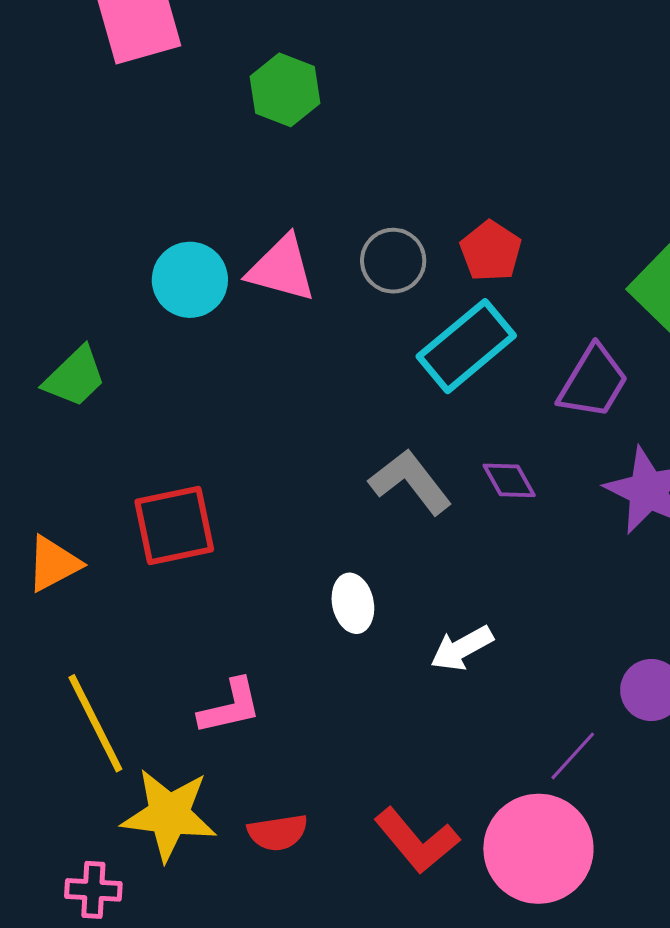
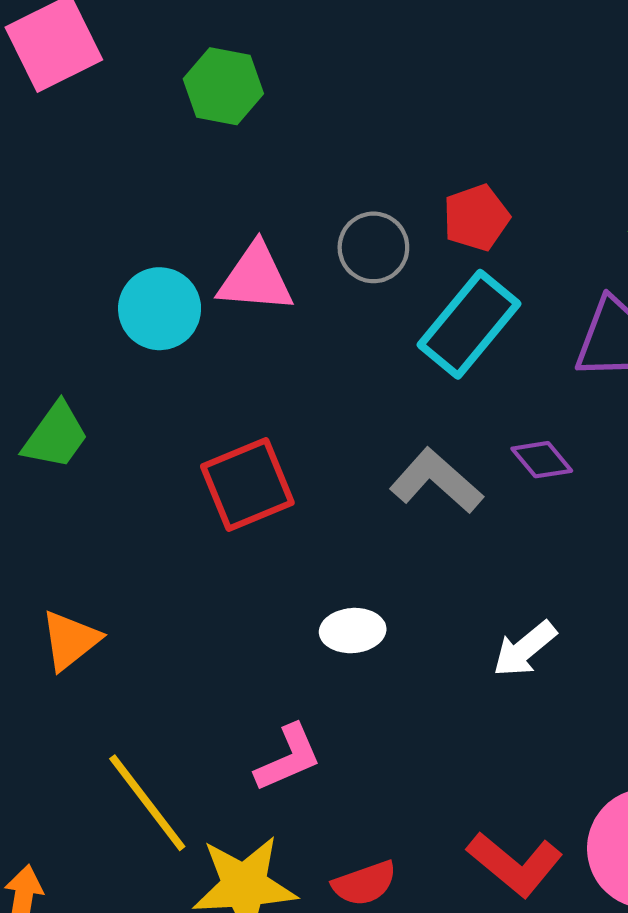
red pentagon: (491, 251) -> (476, 218), turned 30
red square: (174, 526) -> (247, 485), moved
white ellipse: (353, 603) -> (353, 631), moved, turned -72

